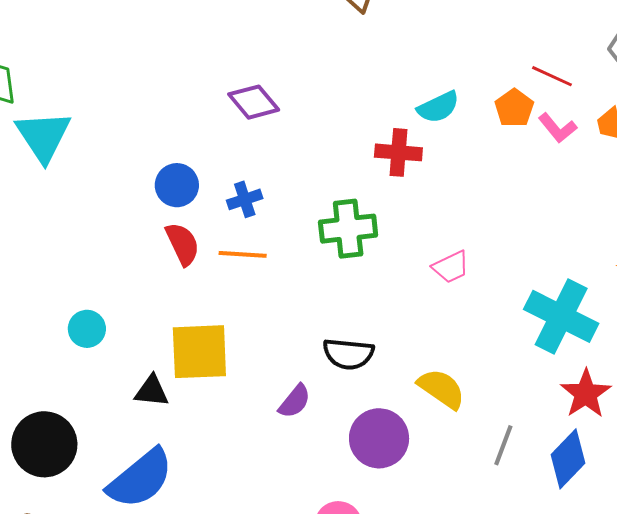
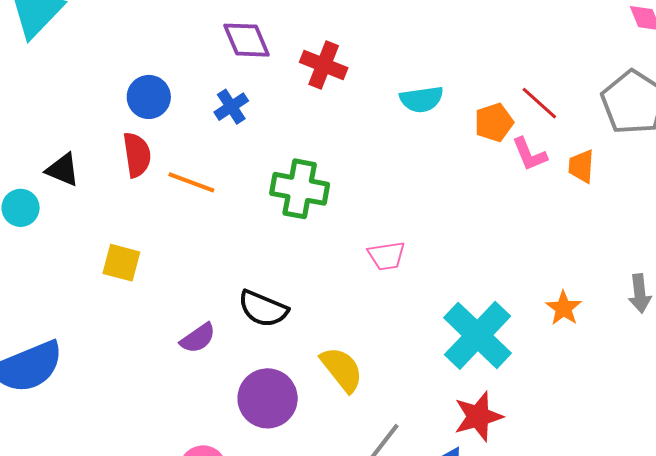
red cross: (398, 152) -> (324, 65), moved
blue cross: (245, 199) -> (231, 107), moved, turned -32
yellow square: (199, 352) -> (121, 263), size x0.6
black triangle: (152, 391) -> (63, 170), moved

